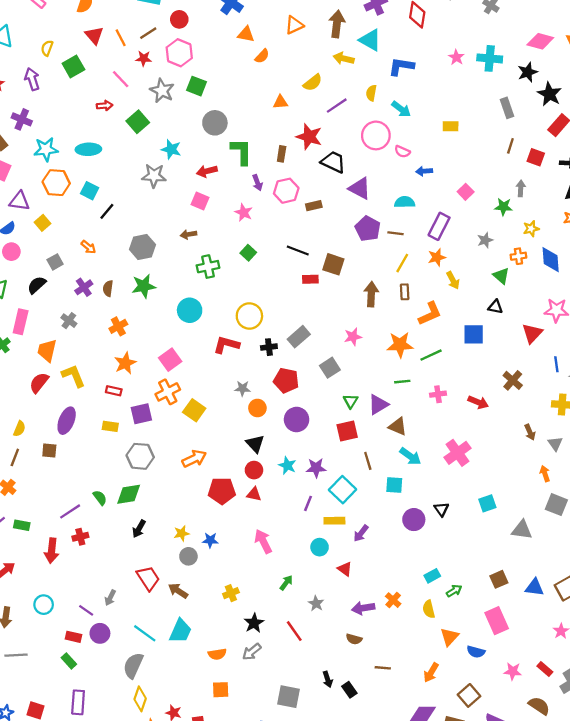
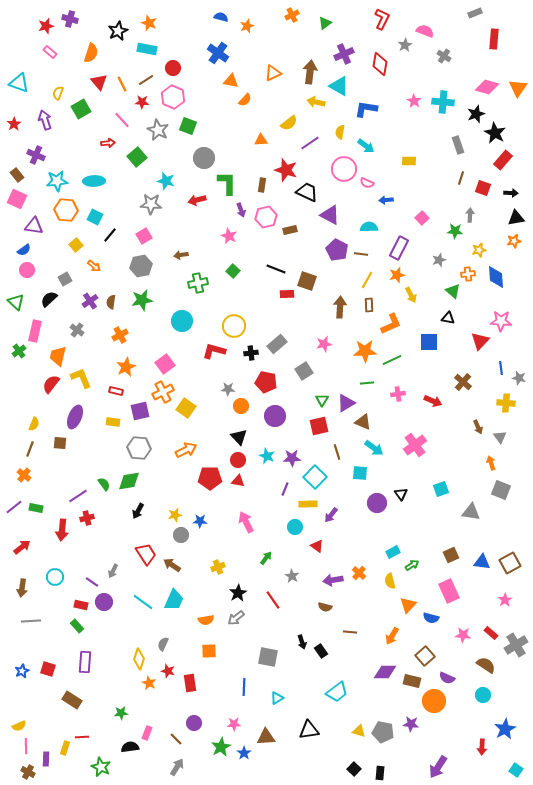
pink square: (200, 201) -> (144, 236), moved, turned 35
yellow square: (42, 223) -> (76, 245), moved
gray semicircle: (133, 666) -> (163, 644), moved, size x0.6

